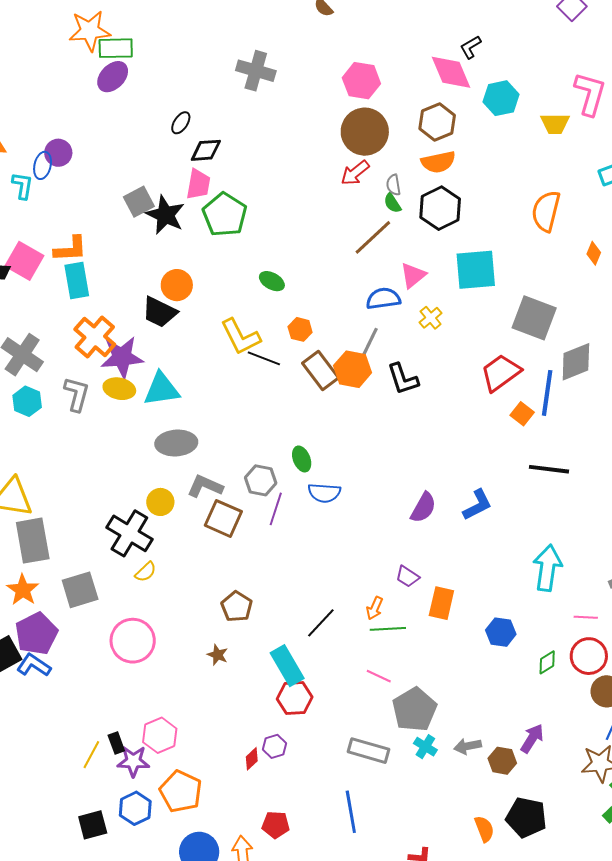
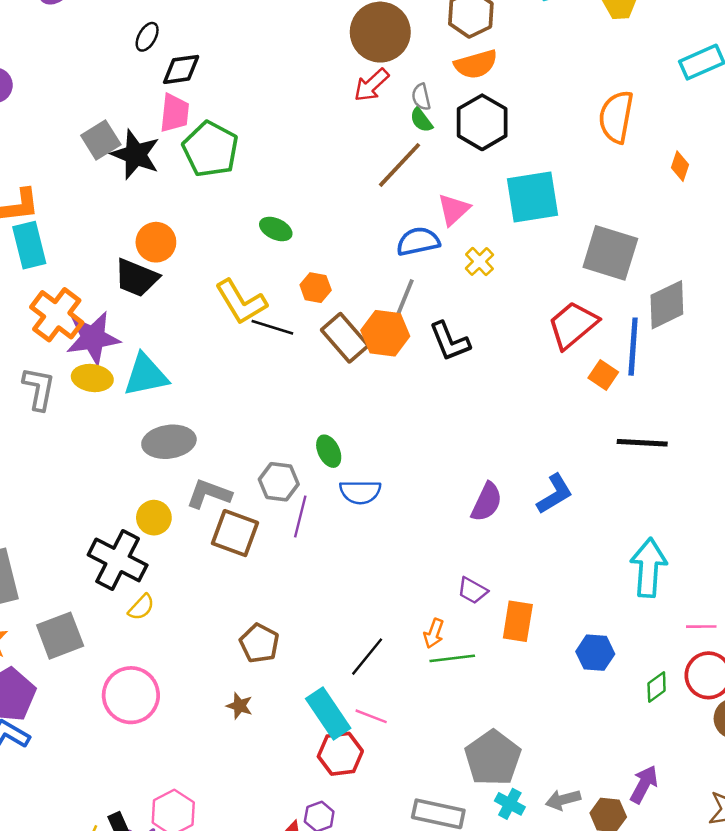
pink line: (379, 676) -> (371, 716), moved

